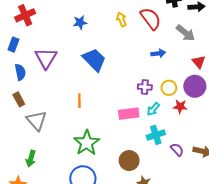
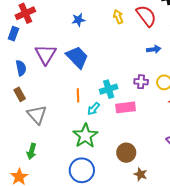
blue rectangle: (13, 45) -> (13, 34), moved
blue trapezoid: (94, 60) -> (77, 57), moved
cyan arrow: (153, 109) -> (94, 109), moved
cyan cross: (156, 135) -> (109, 89), moved

